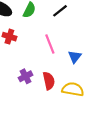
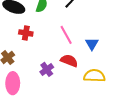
red semicircle: (49, 81) -> (69, 61), moved, turned -48

